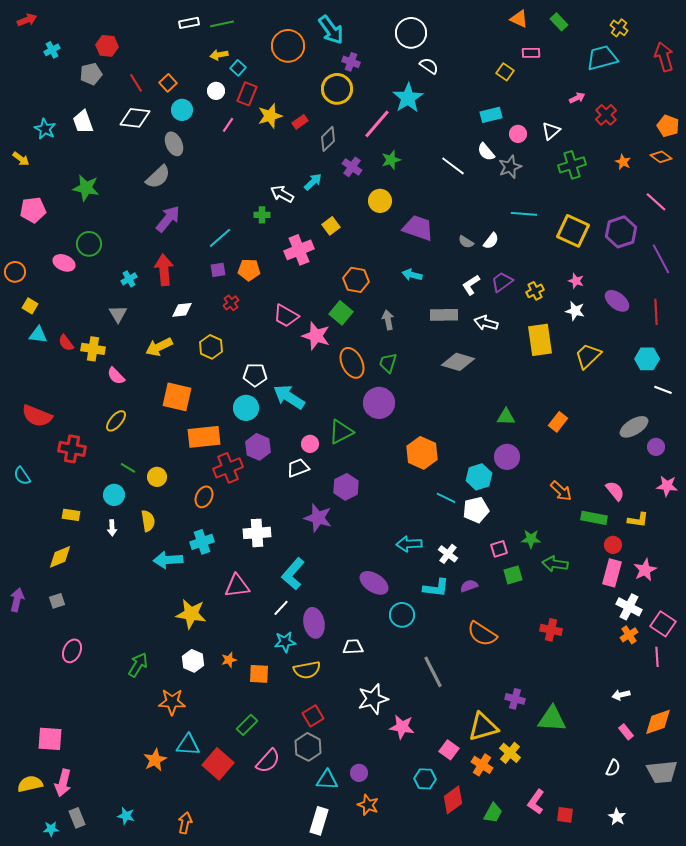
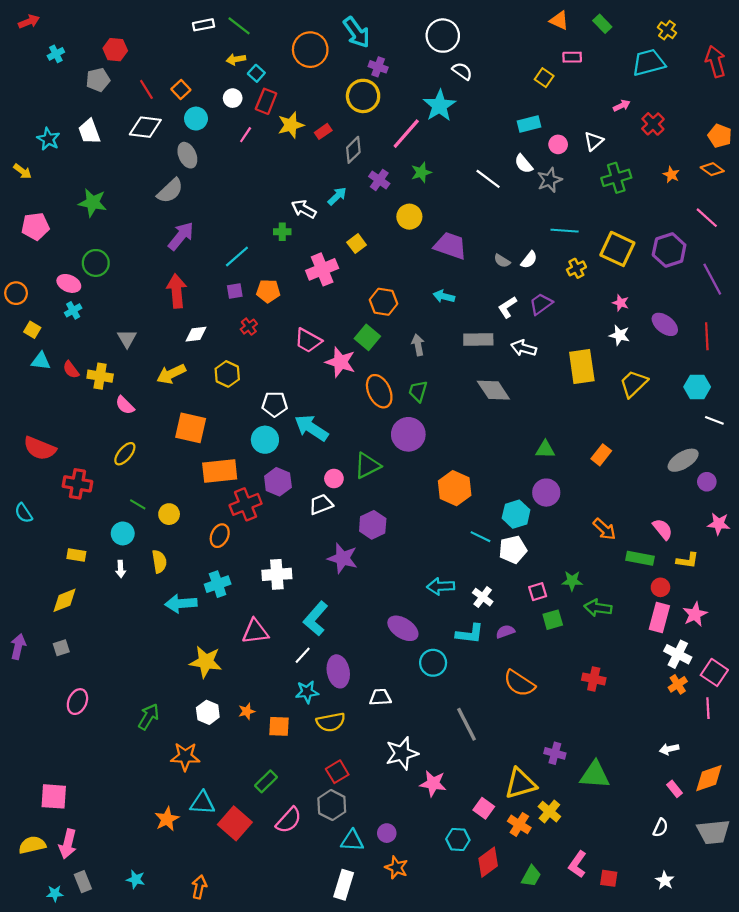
green line: (222, 24) -> (239, 26), turned 50
cyan cross: (129, 279) -> (73, 310), moved
yellow cross: (535, 291) -> (576, 268), moved
gray diamond: (458, 362) -> (493, 390), turned 40

